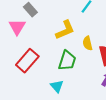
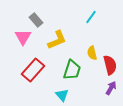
yellow L-shape: (65, 30) -> (57, 40), moved

